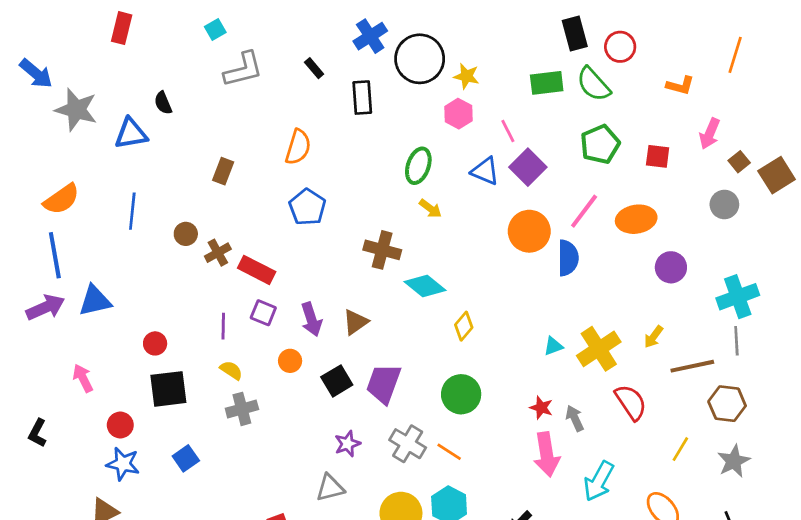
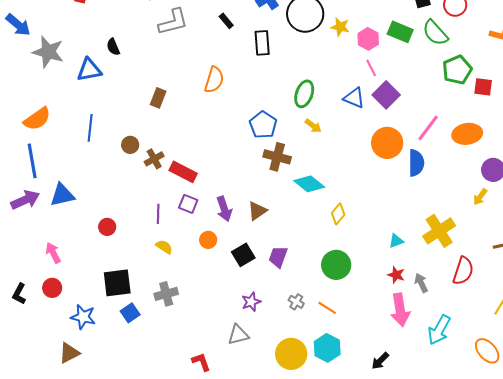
green rectangle: (547, 83) -> (400, 32), turned 30
pink hexagon: (458, 114) -> (368, 39), moved
green pentagon: (600, 144) -> (457, 70), moved
blue pentagon: (307, 207) -> (263, 125), moved
yellow arrow: (654, 337) -> (480, 197), moved
cyan triangle: (553, 346) -> (396, 241), moved
purple trapezoid: (384, 384) -> (278, 257), size x0.7
black square: (168, 389) -> (117, 283), moved
red semicircle: (631, 402) -> (463, 271), turned 52
gray cross: (242, 409) -> (166, 294), moved
red circle: (120, 425) -> (52, 288), moved
gray cross: (408, 444) -> (296, 302), size x0.6

